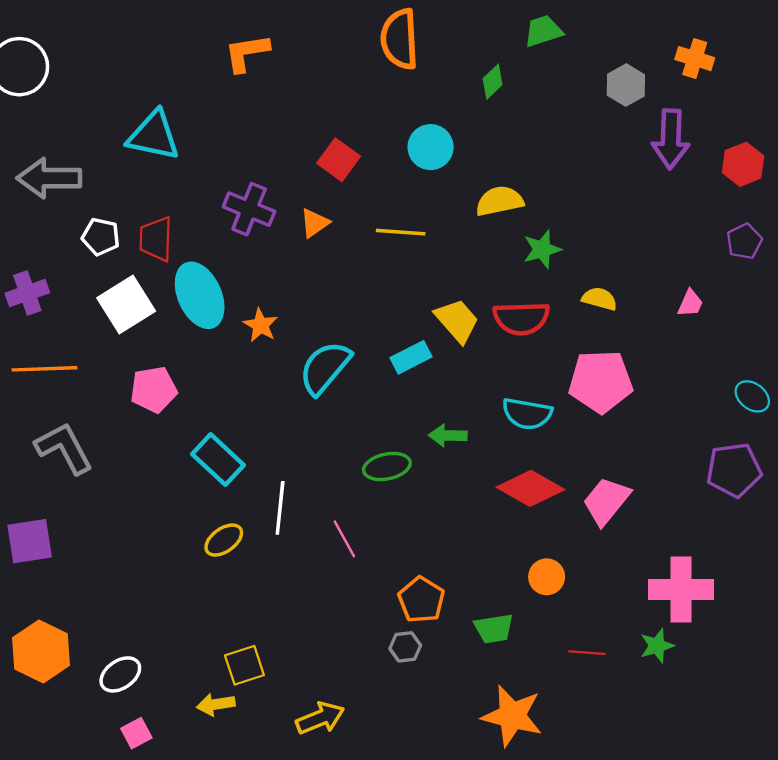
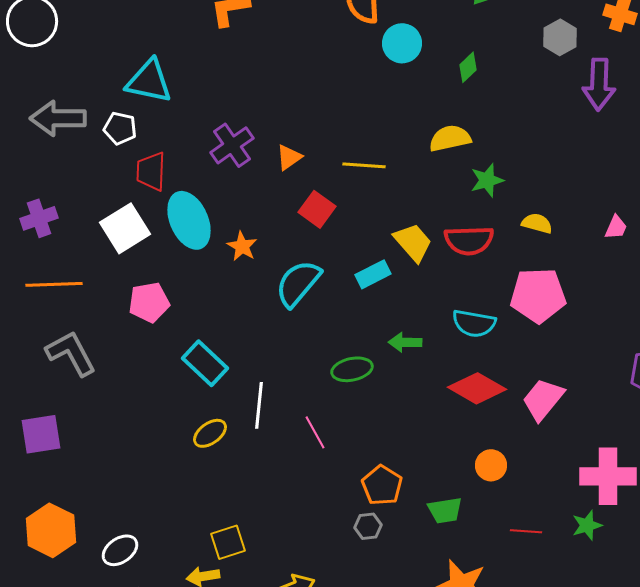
green diamond: (493, 82) -> (468, 67), moved
cyan circle: (431, 147) -> (402, 43), moved
red square: (339, 160) -> (317, 209), moved
purple cross: (249, 209) -> (232, 145), turned 33
white pentagon: (101, 237) -> (120, 128), moved

